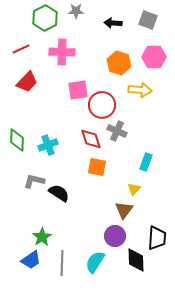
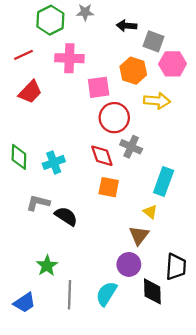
gray square: (148, 20) -> (153, 41), moved
pink square: (78, 90) -> (99, 87), moved
cyan rectangle: (146, 162) -> (164, 182), size x1.4
yellow triangle: (134, 189) -> (150, 212), turned -32
blue trapezoid: (31, 260) -> (25, 303), moved

